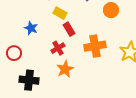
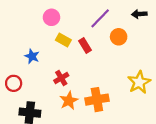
red rectangle: (69, 29) -> (85, 45), moved
orange cross: (95, 46) -> (97, 100), moved

